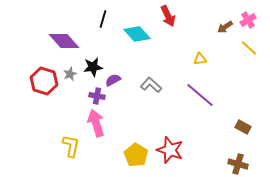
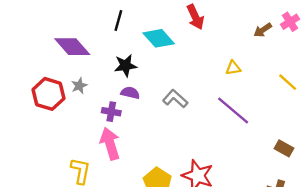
yellow line: (249, 48) -> (288, 82), moved
black star: (93, 67) -> (125, 66), moved
purple semicircle: (113, 80) -> (130, 93), turned 42

